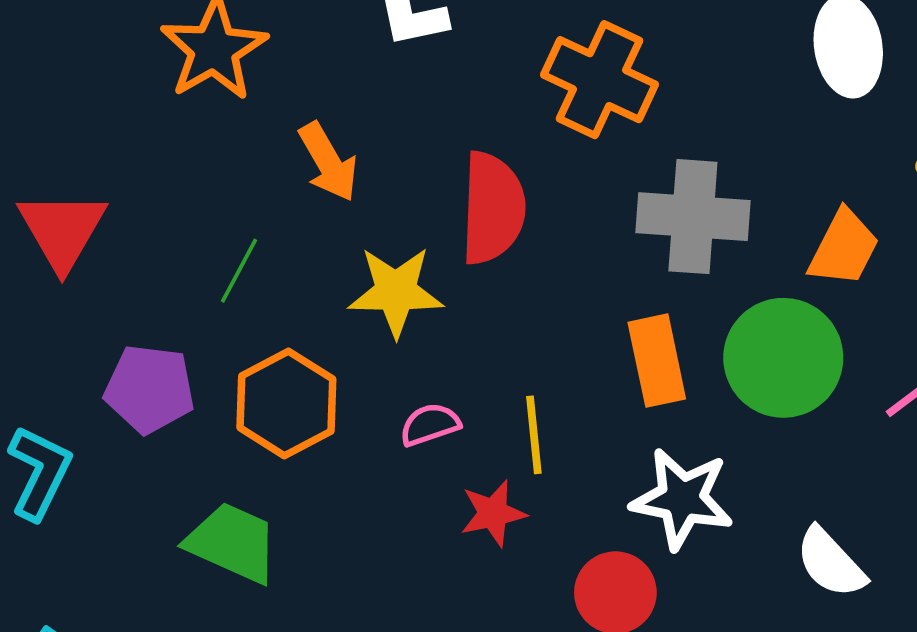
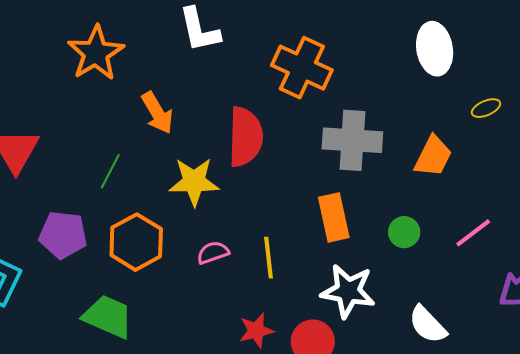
green circle: (783, 358) -> (404, 232), moved, size x0.5
red star: (493, 513) -> (256, 331), moved

